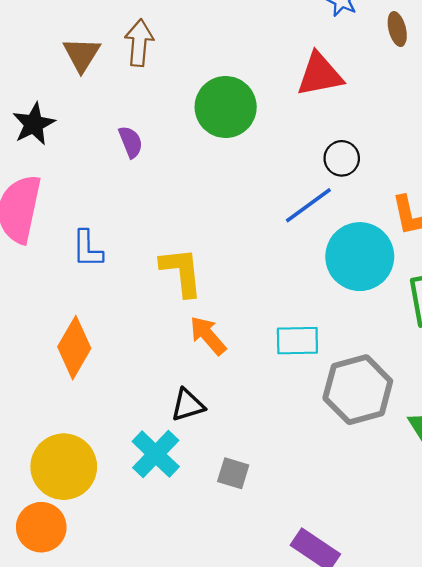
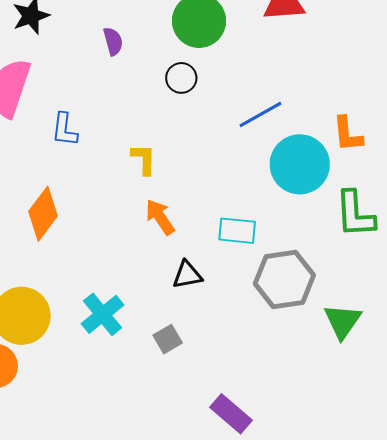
black circle: (342, 158) -> (181, 78), moved
yellow L-shape: (181, 272) -> (144, 159), size x0.7
black triangle: (188, 405) -> (187, 275), moved
gray square: (233, 473) -> (168, 339), turned 36

